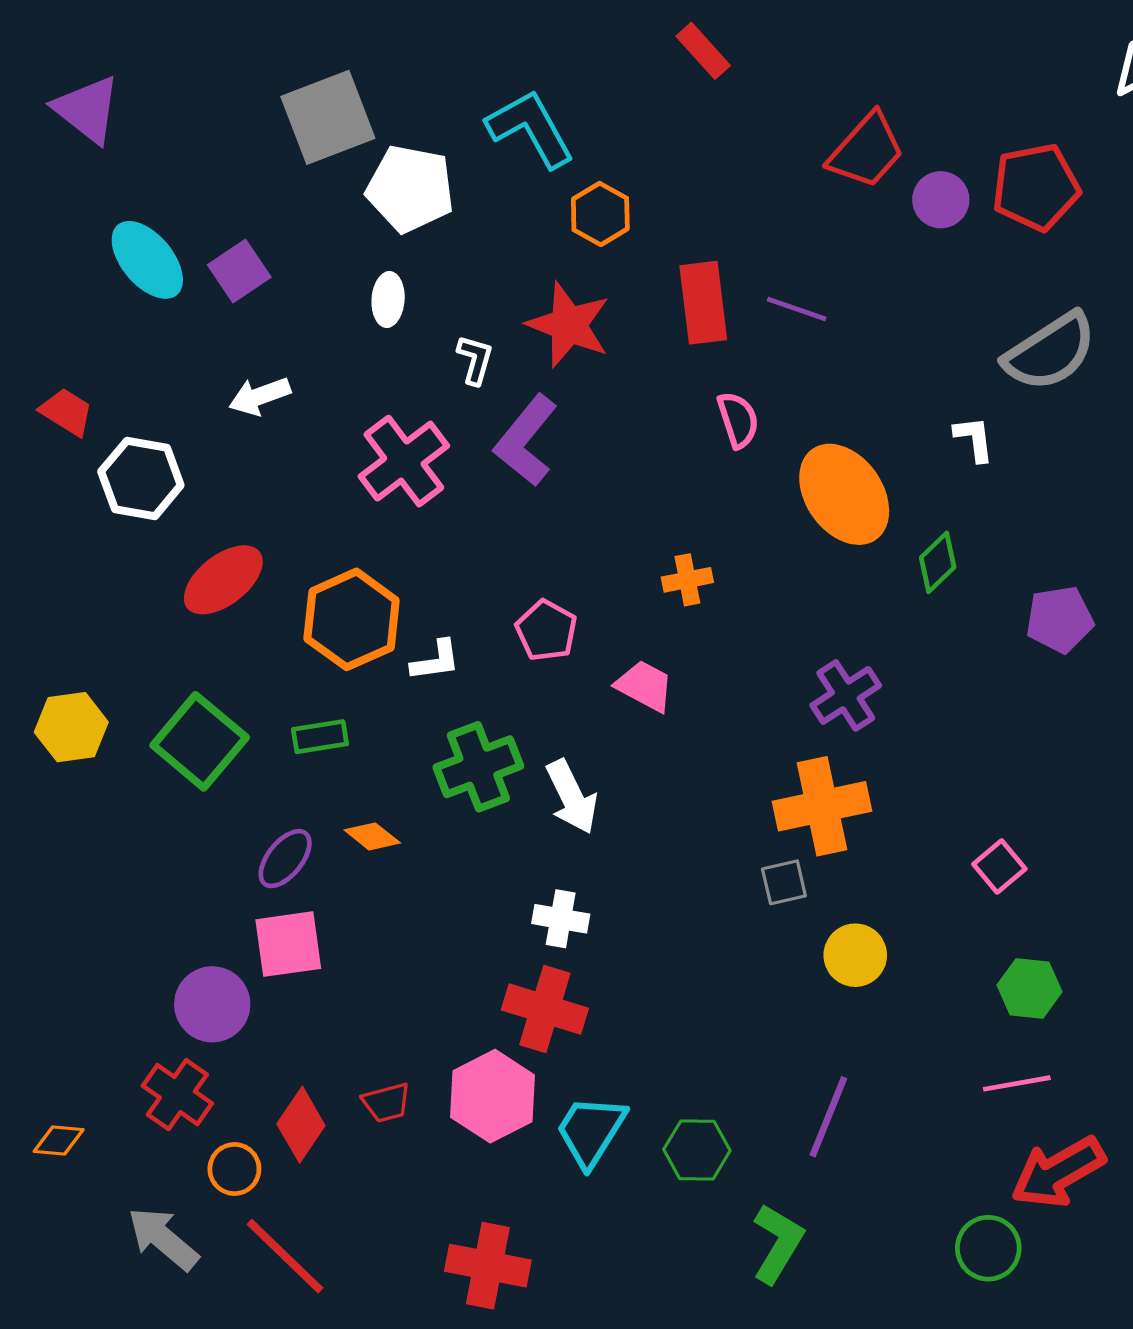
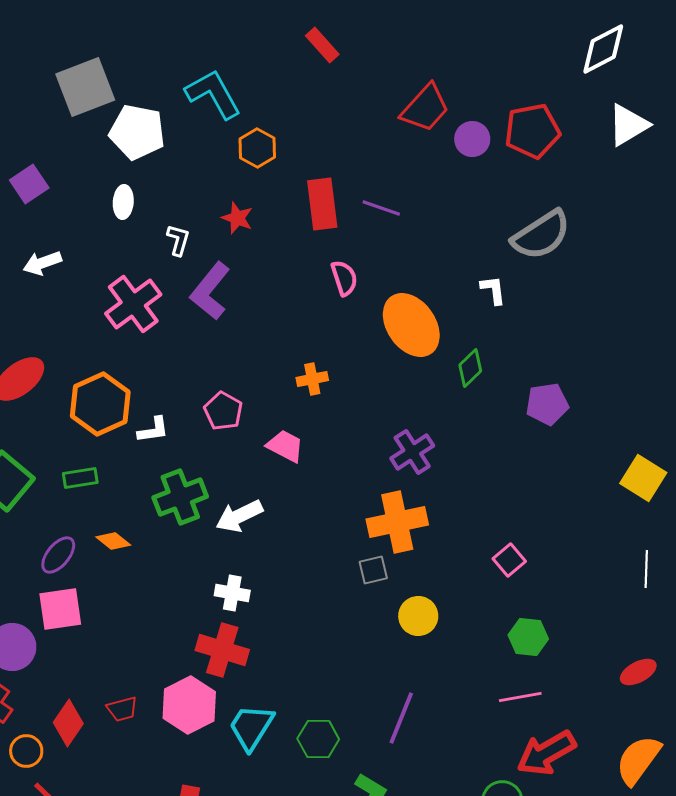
red star: (569, 325) -> (237, 218), size x0.6
white arrow: (572, 797) -> (239, 516), turned 90

